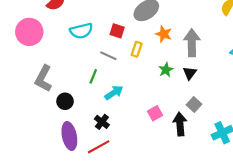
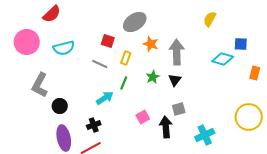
cyan semicircle: (81, 31) -> (64, 48), moved
green line: (93, 76) -> (124, 83), moved
gray square: (194, 105) -> (179, 109), turned 32
black cross: (102, 122) -> (94, 125), turned 32

